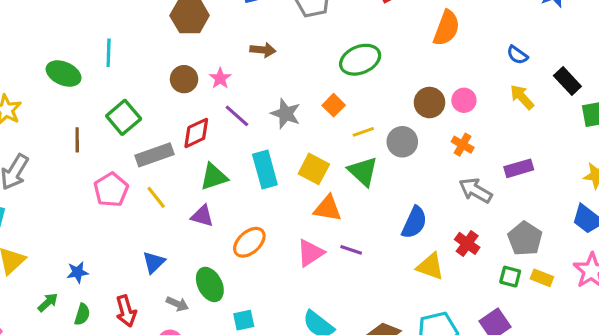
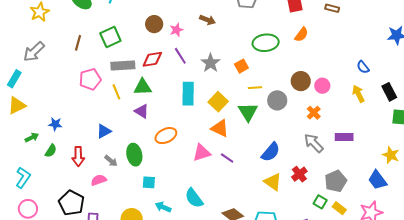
orange semicircle: (447, 28) -> (301, 35), moved, size x0.7
green triangle: (214, 177) -> (143, 87), moved

